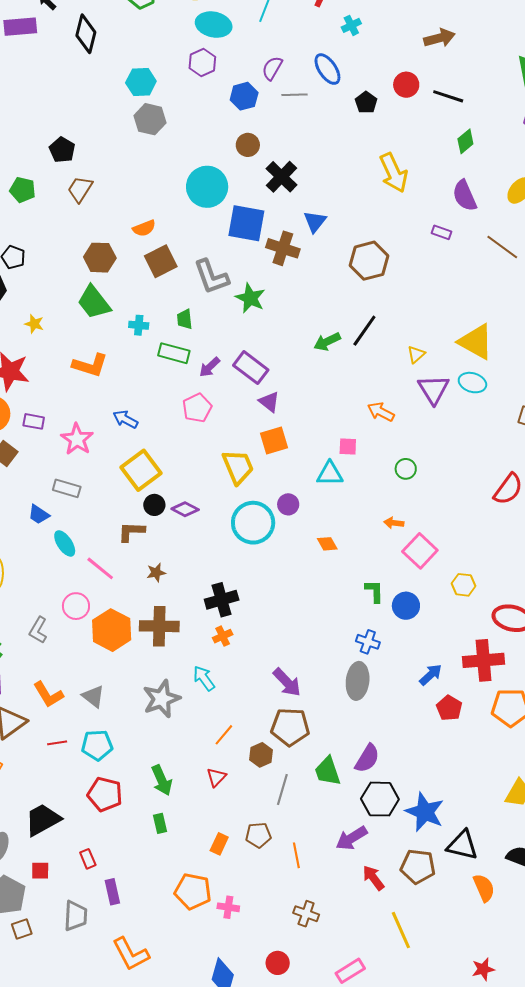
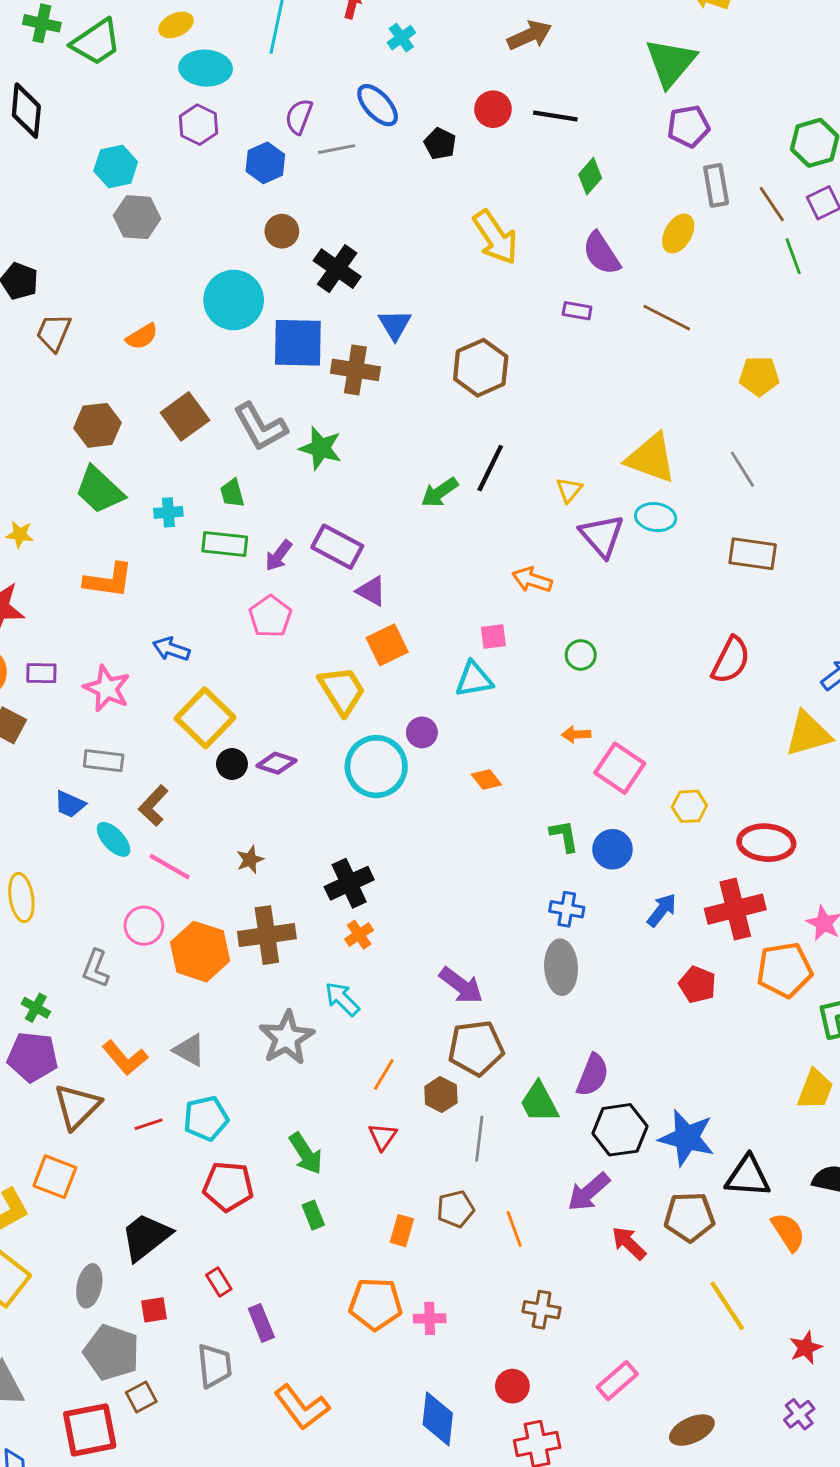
orange semicircle: (144, 228) -> (142, 337), moved
brown L-shape: (131, 532) -> (153, 806), moved, turned -40
blue arrow: (431, 675) -> (662, 910), moved
yellow line: (401, 930) -> (727, 1306), moved

